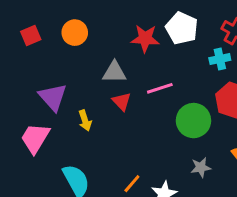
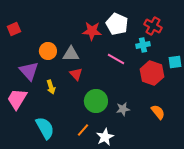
orange circle: (75, 33) -> (48, 51), moved
pink line: (160, 88) -> (116, 59), moved, turned 48
green circle: (193, 121) -> (96, 101), moved
gray star: (201, 167) -> (123, 109), moved

